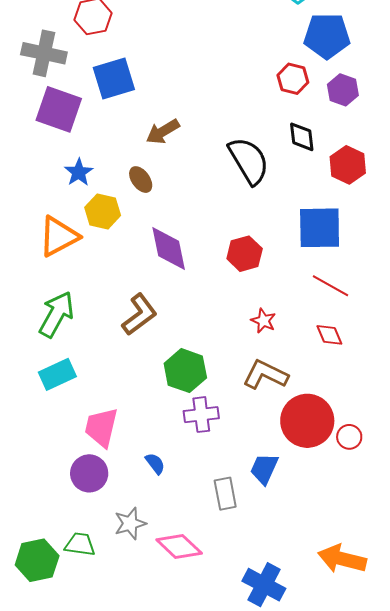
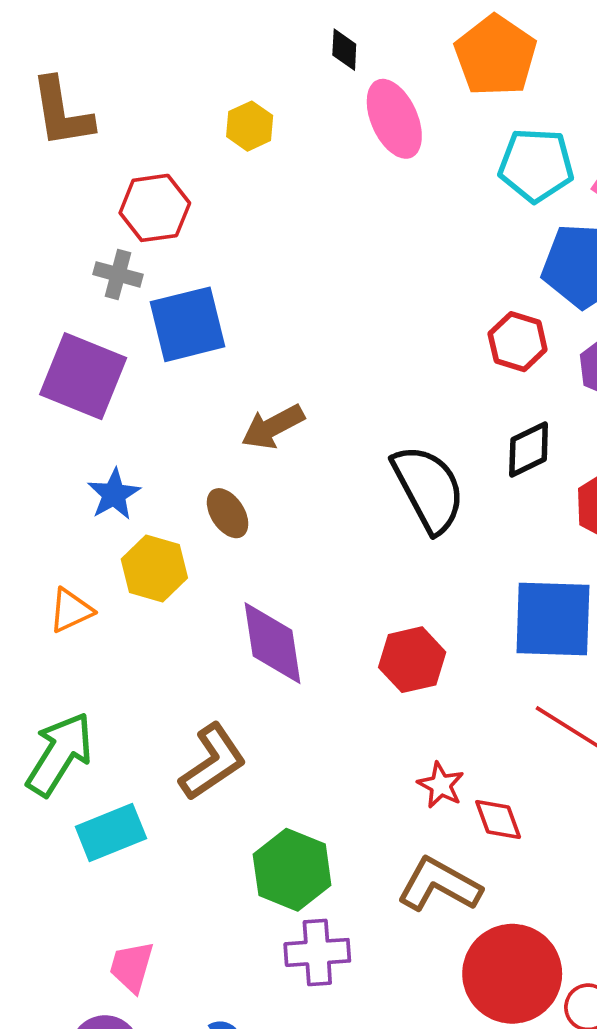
gray cross: (44, 53) -> (118, 274), moved, size x0.6
black diamond: (302, 137) -> (529, 449), turned 68
orange triangle: (59, 236) -> (71, 610), size x0.6
red diamond: (329, 335) -> (498, 820), moved
cyan rectangle: (57, 374) -> (111, 833), moved
pink trapezoid: (101, 427) -> (132, 967), size x0.7

